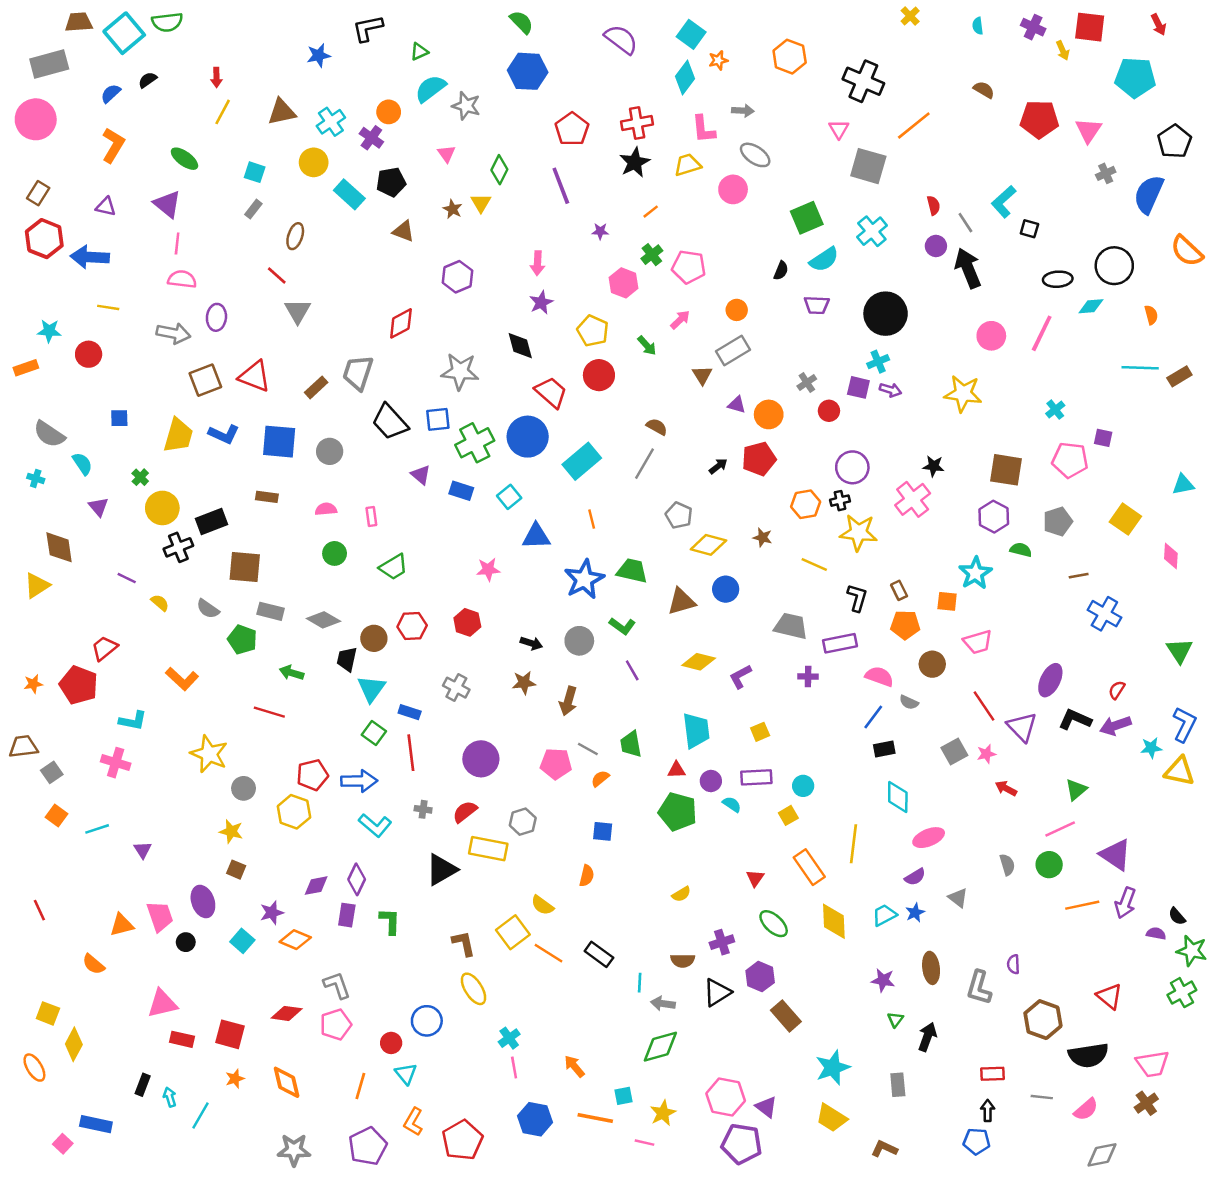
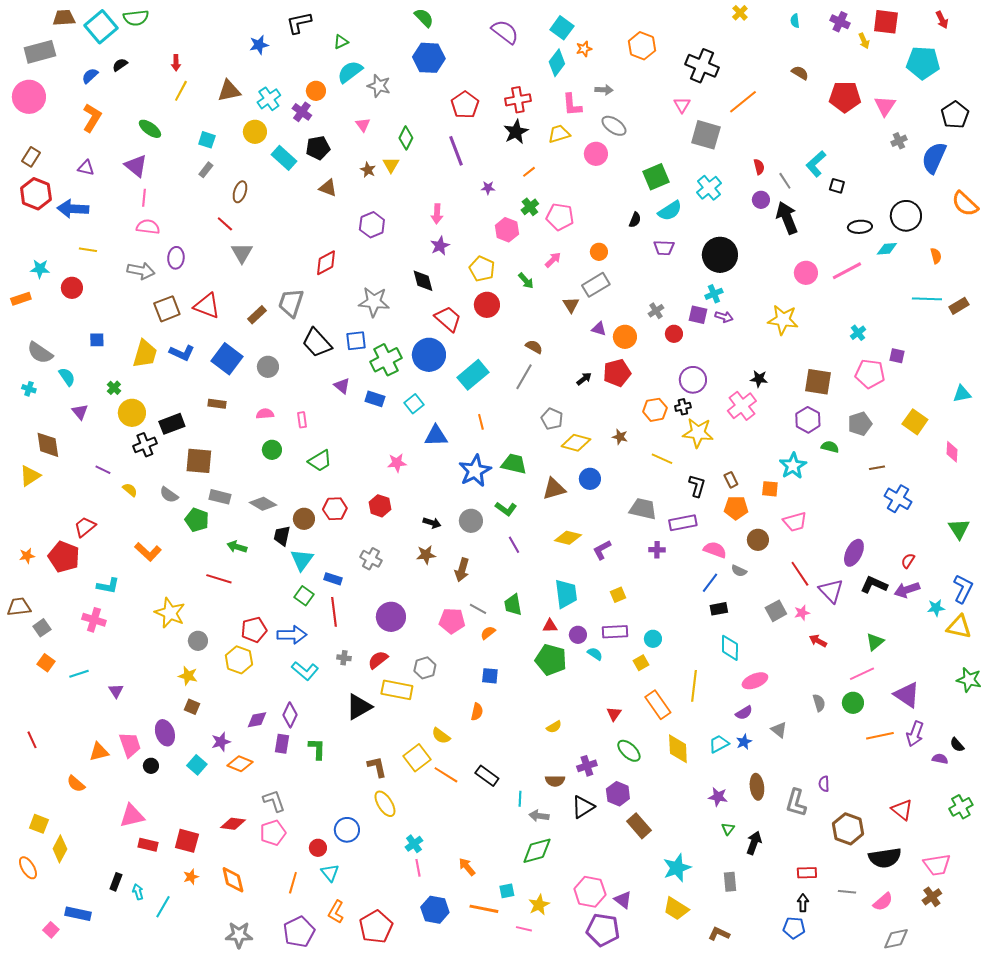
pink line: (1042, 333) -> (847, 271), turned 36
blue square: (279, 442) -> (227, 359), turned 32
green star: (1192, 951) -> (969, 680), moved

